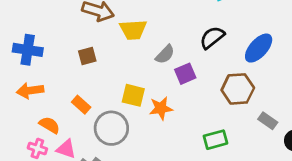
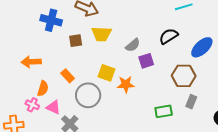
yellow trapezoid: (133, 30) -> (101, 34), moved
blue cross: (28, 50) -> (51, 20), moved
gray rectangle: (268, 121) -> (191, 102), moved, turned 72
orange semicircle: (49, 125) -> (43, 88), turned 70

